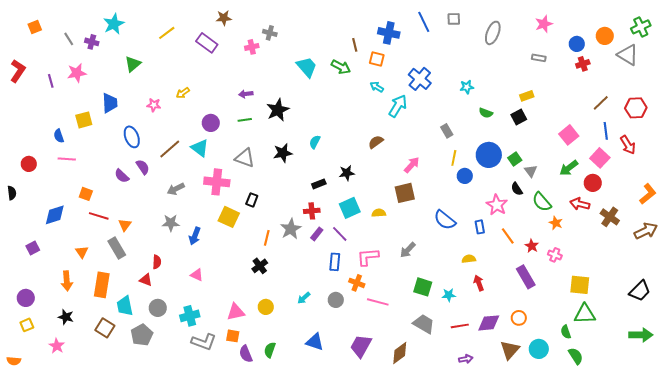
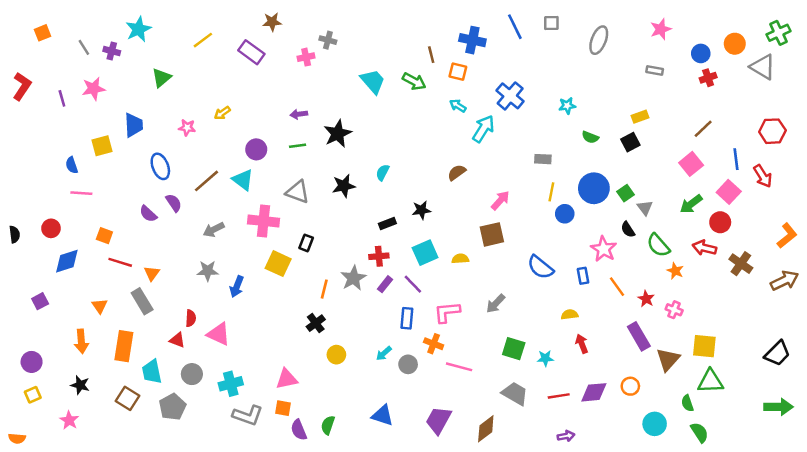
brown line: (601, 103) -> (703, 129), moved
gray rectangle: (447, 131) -> (543, 159), turned -56
red circle: (29, 164) -> (51, 228), moved
pink triangle: (197, 275) -> (219, 334), moved, size x1.5
cyan arrow: (304, 298) -> (384, 353), moved
yellow circle: (266, 307) -> (336, 355), moved
brown triangle: (510, 350) -> (668, 359), moved

